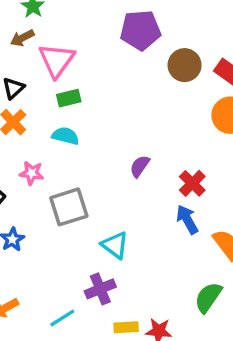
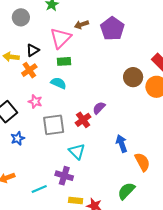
purple pentagon: (140, 30) -> (112, 29), turned 30
brown arrow: (22, 38) -> (82, 25), moved
brown circle: (185, 65) -> (133, 77), moved
red cross: (192, 183) -> (83, 120), moved
purple cross: (100, 289) -> (64, 176), turned 30

